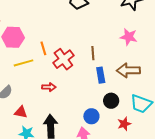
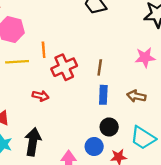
pink star: (129, 37) -> (145, 57), turned -30
brown arrow: (128, 70) -> (136, 96), size x0.7
blue circle: (91, 116) -> (94, 147), moved

